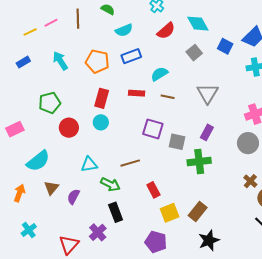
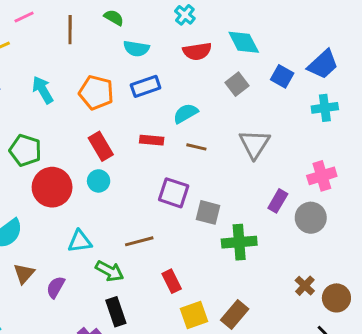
pink line: (51, 23) -> (24, 17), moved
cyan semicircle: (124, 30) -> (136, 49), turned 30
red semicircle: (166, 31) -> (197, 51), turned 30
red rectangle: (102, 98) -> (101, 146), turned -48
green pentagon: (50, 103) -> (25, 150), turned 30
red circle: (69, 128) -> (52, 187), size x1.4
purple rectangle: (207, 132) -> (278, 201), moved
brown cross: (250, 181) -> (305, 286), moved

